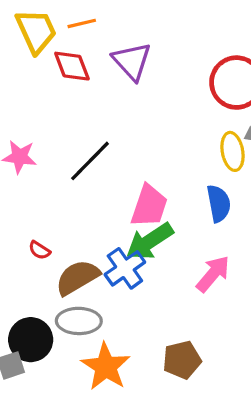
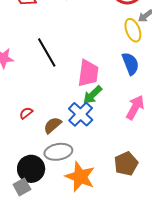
black line: (90, 161) -> (47, 52), turned -64
green arrow: (150, 241) -> (93, 95), size x0.7
red semicircle: (39, 250) -> (26, 113), turned 120
brown semicircle: (77, 277) -> (53, 125), size x0.7

